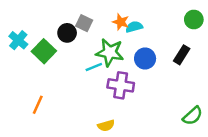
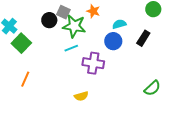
cyan semicircle: (134, 27) -> (119, 24), moved
green square: (44, 51) -> (21, 43), moved
green star: (110, 52) -> (74, 26), moved

